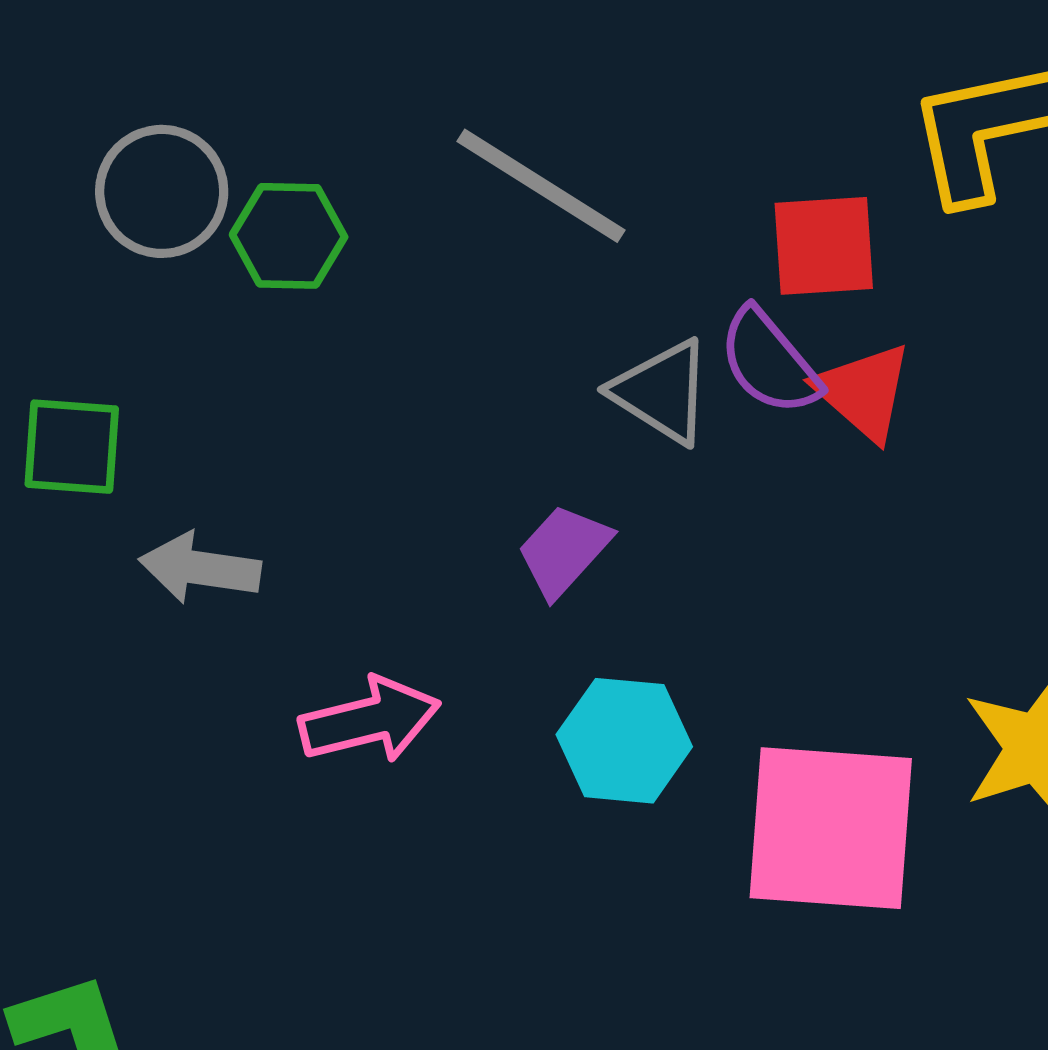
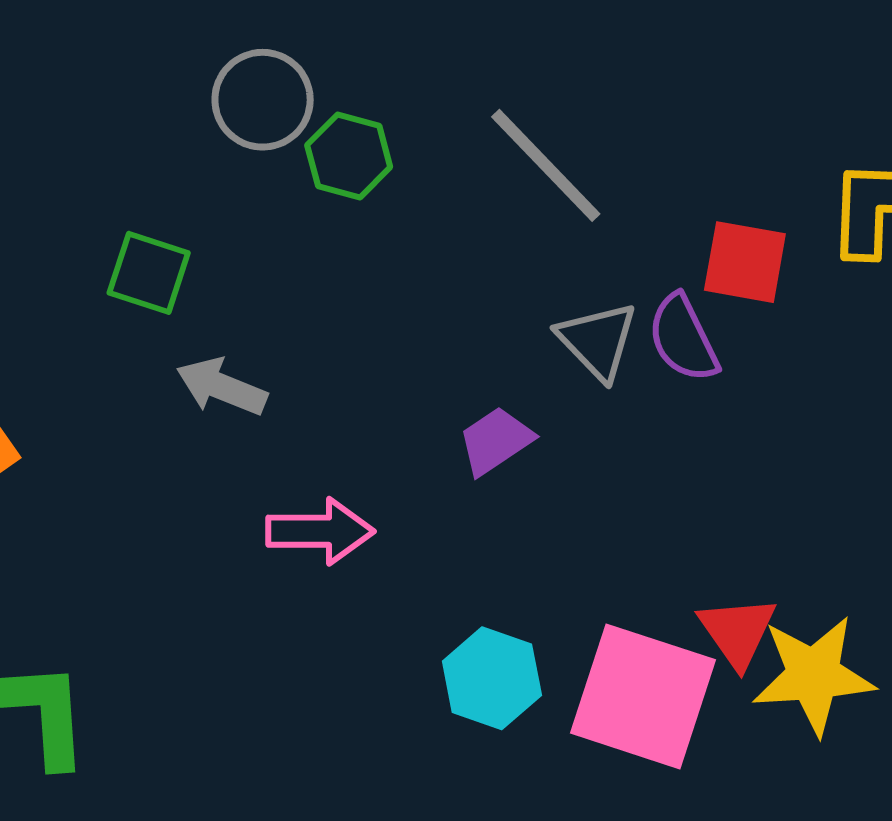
red triangle: (864, 392) -> (737, 631), moved
cyan hexagon: (624, 741) -> (492, 678), moved

